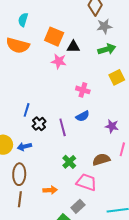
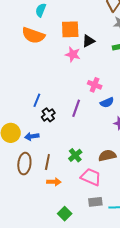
orange square: (54, 37) -> (70, 29), turned -30
black triangle: (73, 47) -> (88, 41), turned -32
blue semicircle: (83, 116) -> (107, 103), moved
purple line: (63, 127) -> (76, 108), moved, turned 30
brown line: (20, 199) -> (47, 162), moved
gray rectangle: (78, 206) -> (95, 202), moved, turned 32

